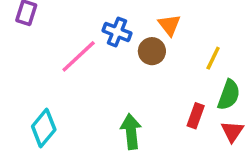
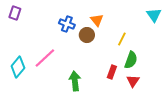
pink line: (79, 56) -> (45, 58), moved
cyan diamond: (44, 128) -> (18, 67), moved

